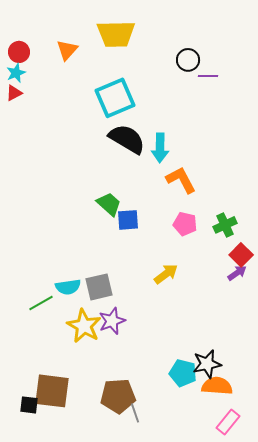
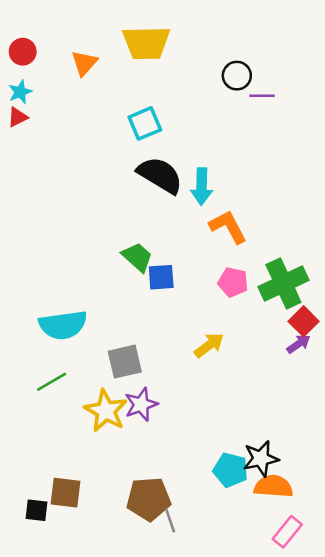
red circle: (19, 52) -> (23, 52), moved
cyan square: (115, 98) -> (145, 123), size x0.7
green cross: (225, 225) -> (283, 283), size x1.6
cyan semicircle: (68, 287) -> (63, 325), moved, size x1.5
brown square: (52, 391) -> (65, 493), size x0.7

